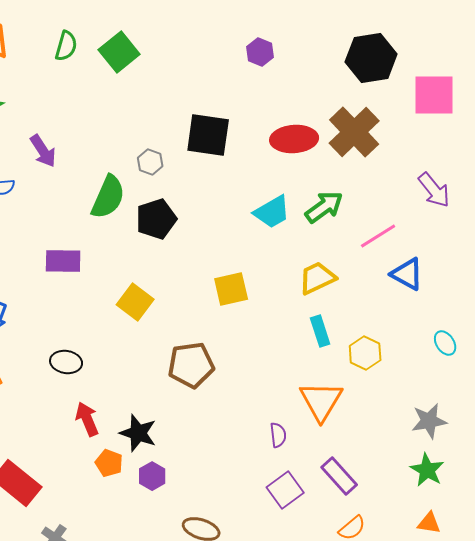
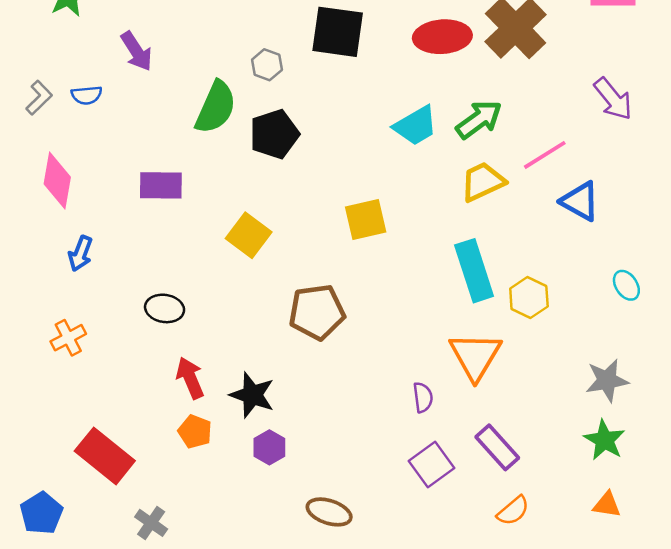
yellow trapezoid: (317, 278) -> (483, 182), moved
cyan rectangle: (320, 331) -> (474, 271), size x1.6
orange pentagon: (109, 463) -> (195, 432), moved

